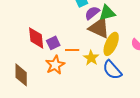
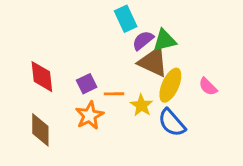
red diamond: (36, 38) -> (42, 77), moved

